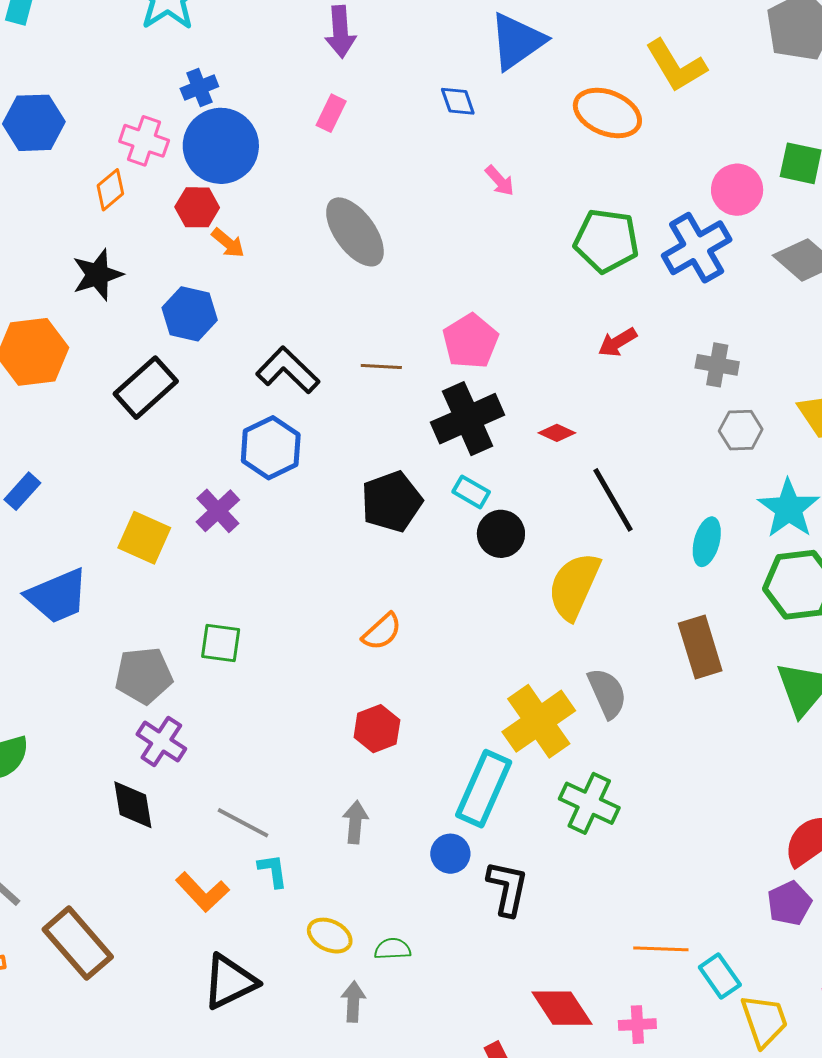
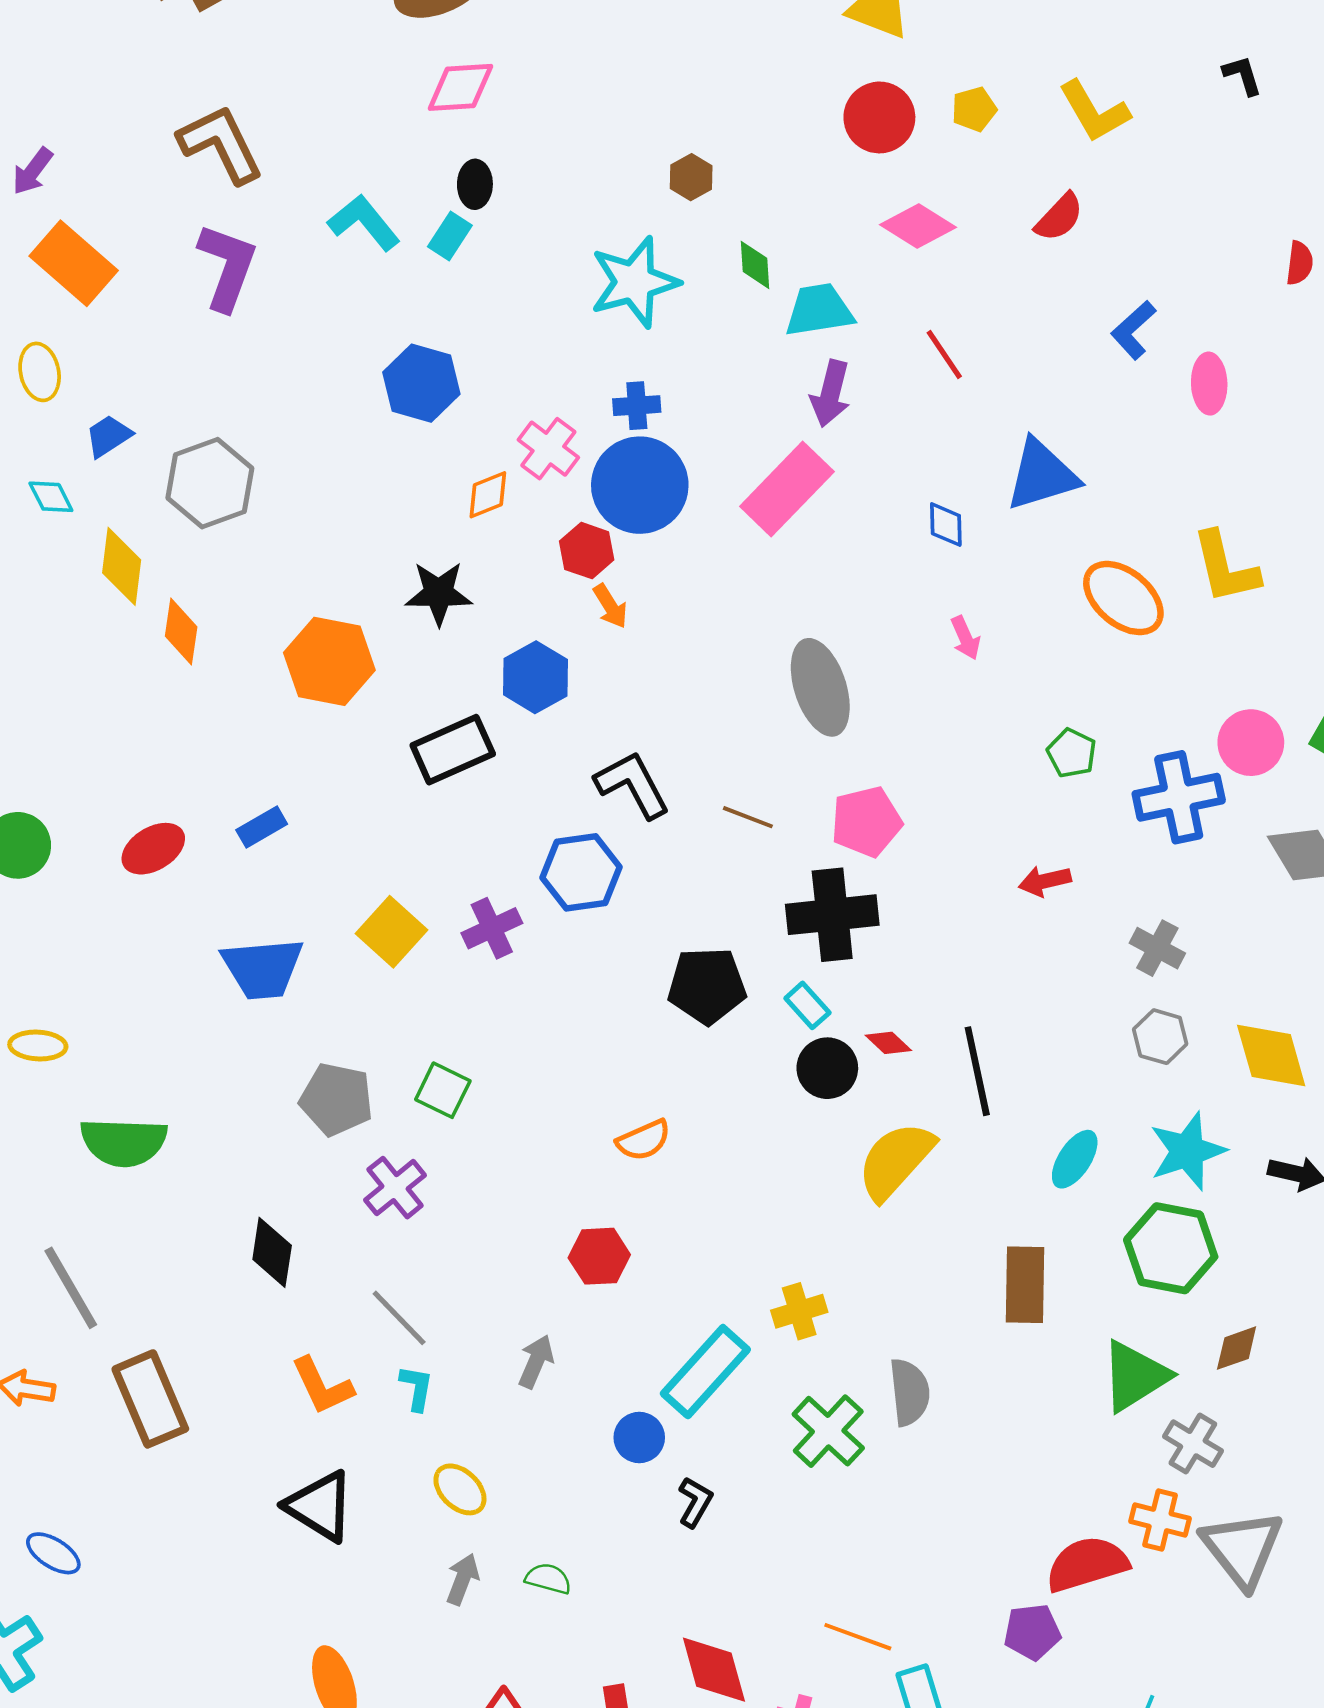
pink rectangle: (331, 113) -> (787, 489), size x2.0
gray ellipse: (355, 232) -> (820, 687), moved
green pentagon: (606, 241) -> (1072, 753), size x0.6
red diamond: (557, 433) -> (888, 1043), moved
gray semicircle: (607, 693) -> (909, 1392), moved
yellow cross: (539, 721) -> (799, 1311), size x0.6
purple cross: (161, 742) -> (395, 1188), moved
black L-shape: (507, 888) -> (695, 1502), size x0.7
green semicircle: (393, 949) -> (548, 1579), moved
black triangle: (230, 982) -> (320, 1506), turned 40

